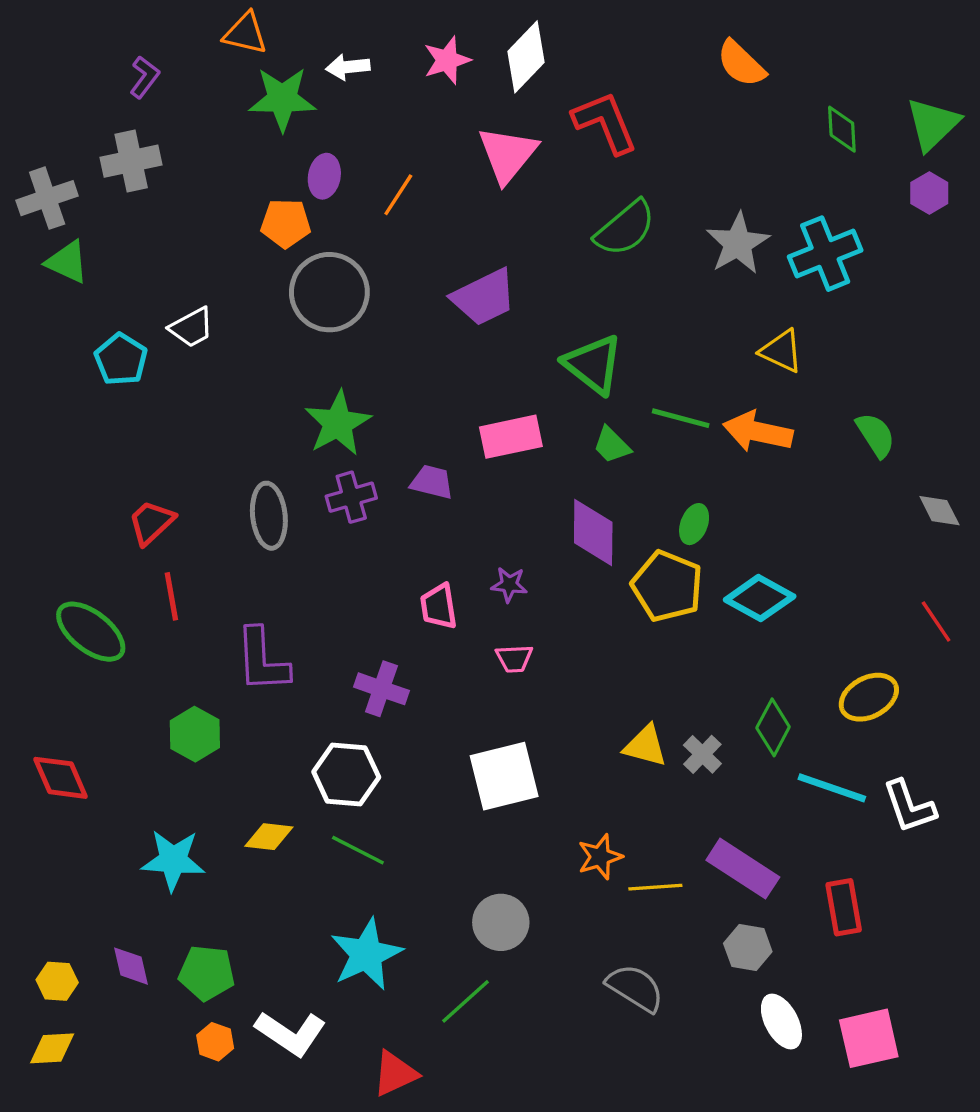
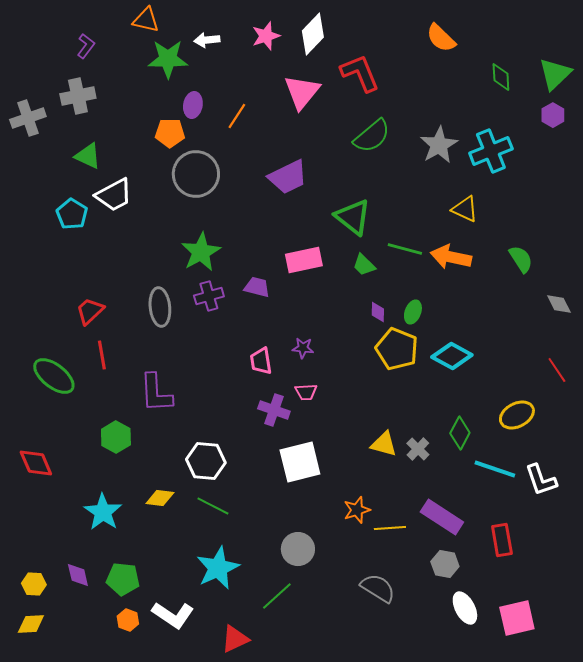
green triangle: (67, 262) -> (88, 156), moved
white trapezoid: (192, 327) -> (114, 195), size x1.4
purple diamond: (593, 532) -> (378, 312), moved, size x0.5
purple cross: (381, 689) -> (274, 410), moved
cyan star: (173, 860) -> (103, 512), turned 30

